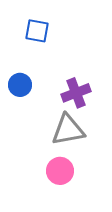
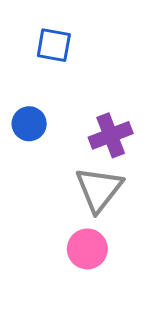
gray triangle: (68, 130) -> (99, 189), turned -42

